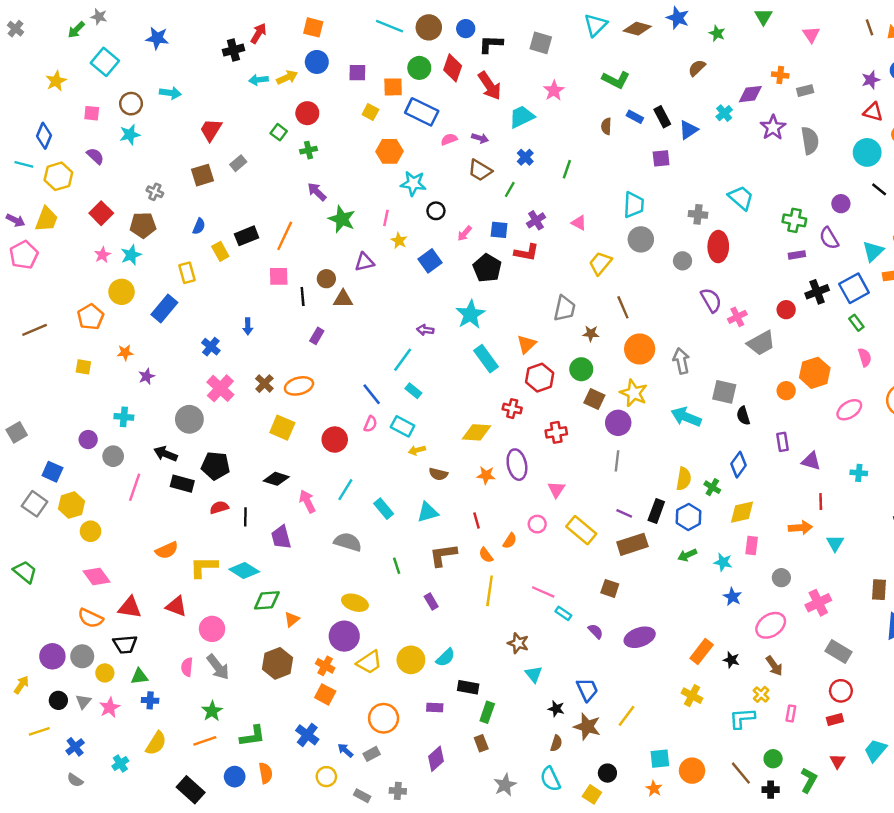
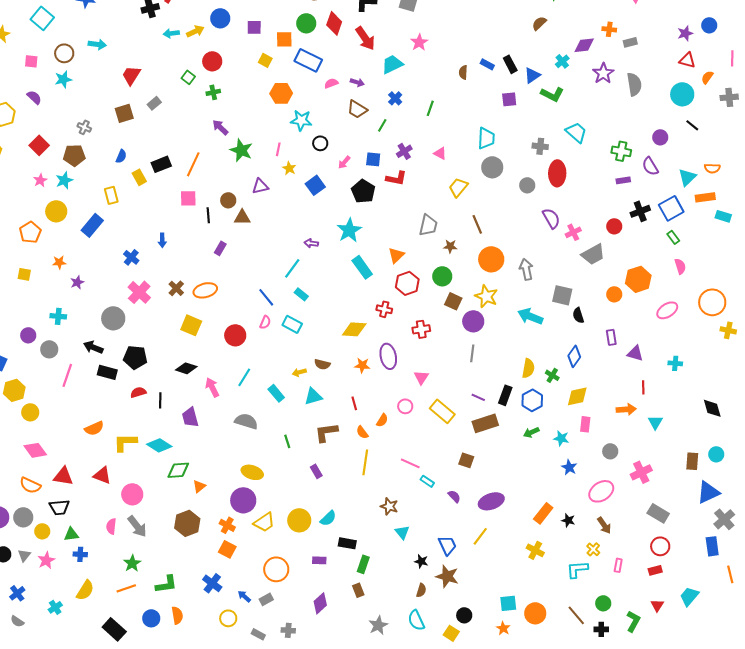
green L-shape: (616, 80) -> (552, 94), moved
yellow arrow: (417, 450) -> (299, 372), moved
yellow line: (627, 716) -> (480, 536), moved

